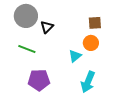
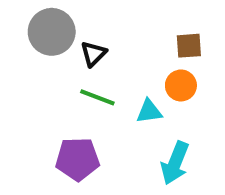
green line: (27, 49) -> (97, 97), moved
cyan triangle: (75, 56) -> (149, 111), turned 32

